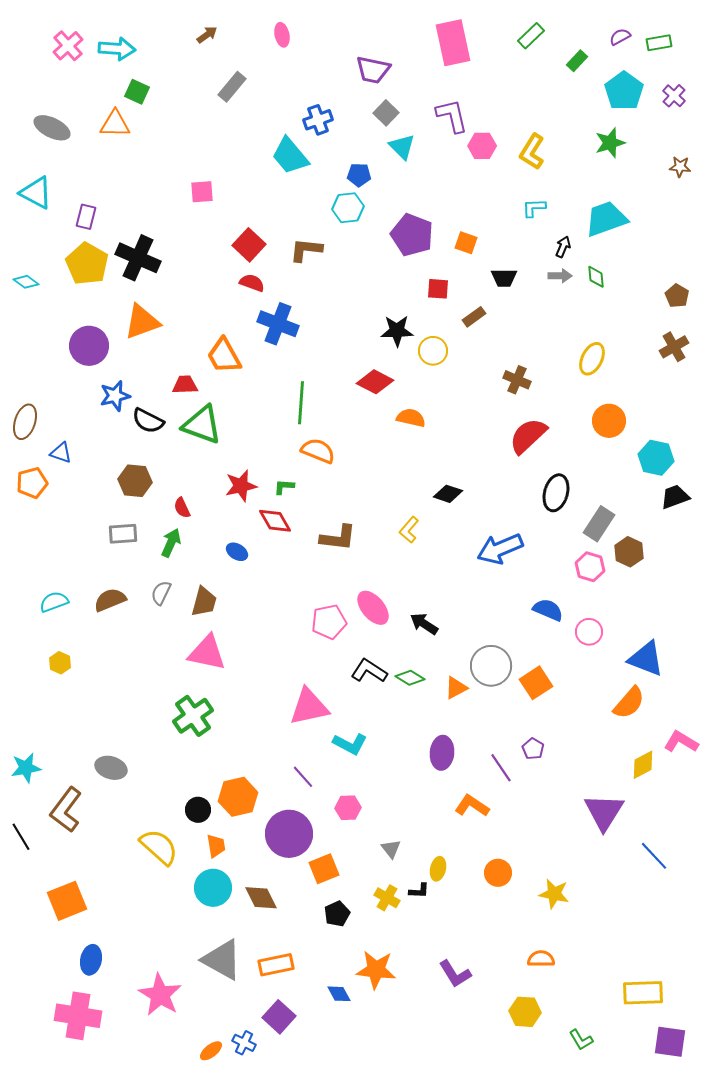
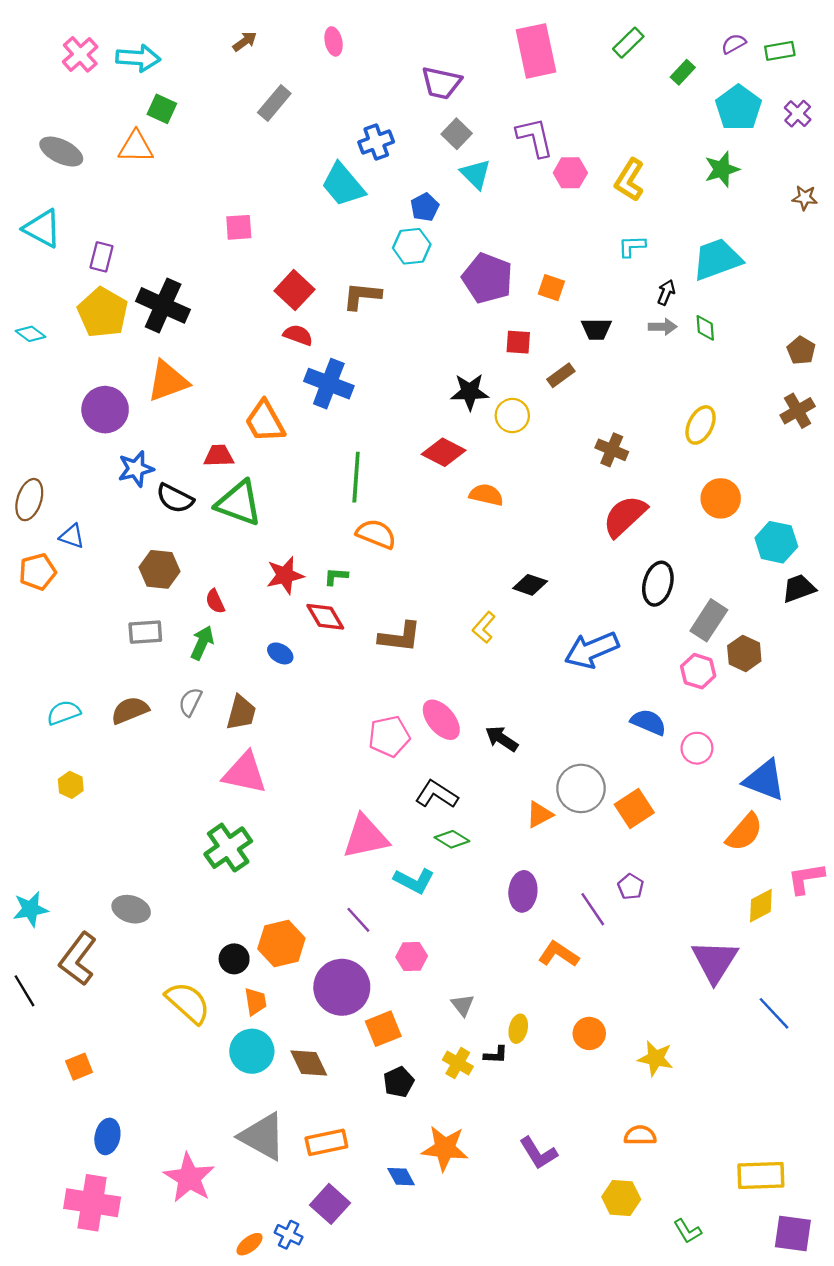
blue pentagon: (359, 175) -> (425, 207), turned -30
green diamond: (410, 678) -> (452, 839), moved
pink L-shape: (681, 742) -> (806, 878), turned -40
orange square: (67, 901) -> (79, 1067), size x0.6

